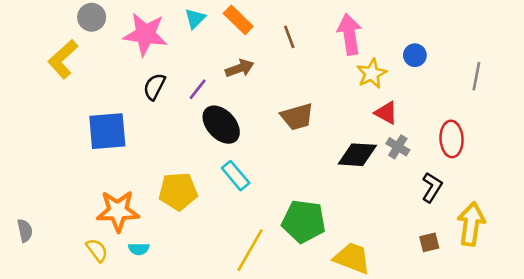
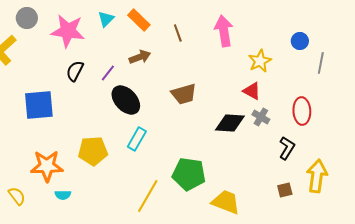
blue circle: (415, 55) -> (300, 41), moved
yellow star: (372, 74) -> (260, 61), moved
cyan rectangle: (236, 176) -> (137, 139), turned 70
yellow semicircle: (97, 250) -> (17, 196), moved

